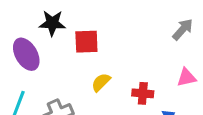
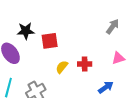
red cross: (143, 93) -> (85, 64), moved

